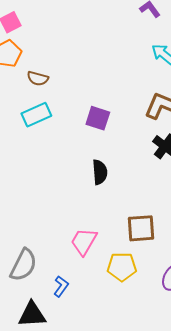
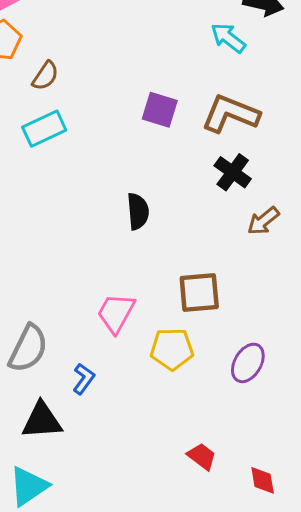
brown semicircle: (38, 78) -> (45, 76), turned -70
purple square: (98, 118) -> (160, 110), moved

